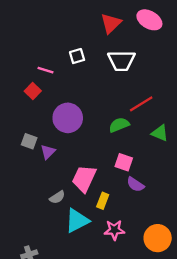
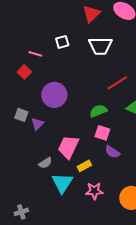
green semicircle: (119, 125) -> (98, 111), moved
yellow rectangle: (103, 201) -> (84, 166), turned 40
cyan triangle: (77, 221) -> (62, 183), turned -30

